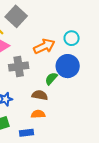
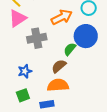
brown semicircle: (40, 95) -> (59, 66), turned -49
orange semicircle: (38, 114) -> (58, 85), size x1.5

